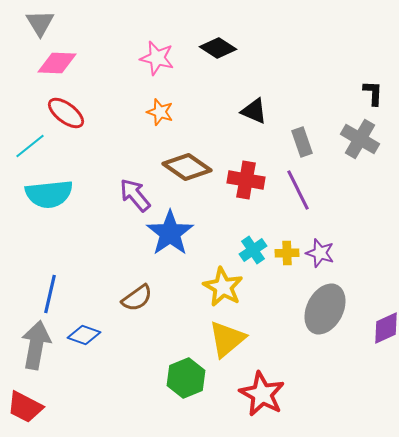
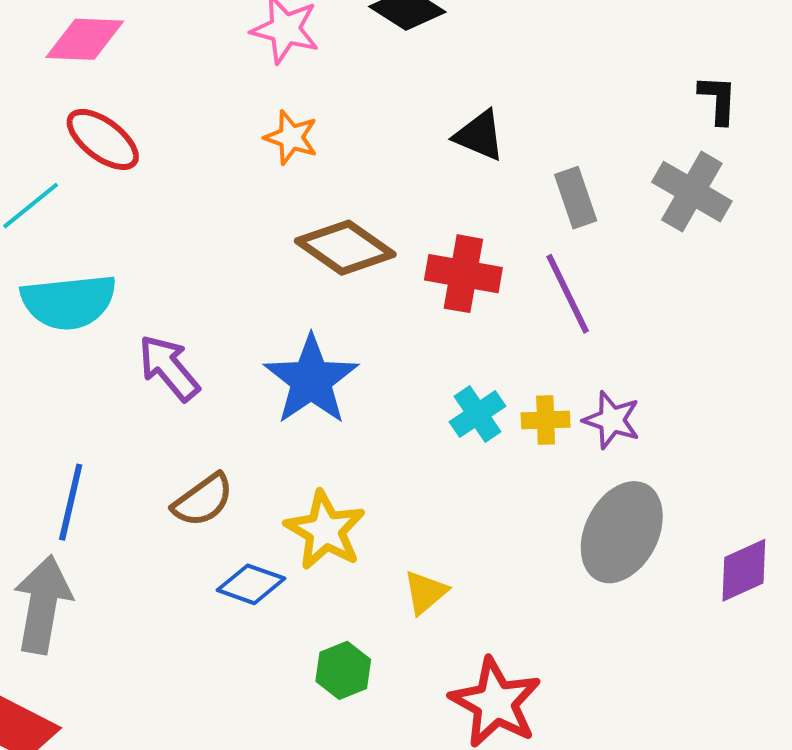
purple arrow: (135, 195) -> (169, 368), moved
yellow star: (223, 287) -> (325, 530), moved
brown semicircle: (137, 298) -> (203, 500), moved
blue diamond: (84, 335) -> (251, 584), moved
yellow triangle: (227, 339) -> (425, 592), size x0.6
green hexagon: (186, 378) -> (343, 670), size x0.7

